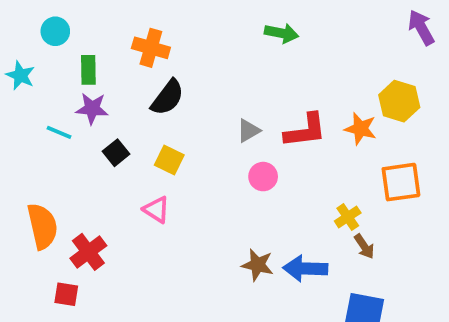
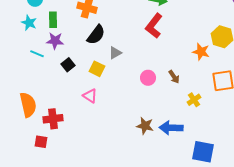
cyan star: (20, 75) -> (29, 23), moved
gray triangle: (248, 131) -> (115, 53), moved
red L-shape: (305, 131) -> (154, 26), moved, turned 135
brown arrow: (364, 246) -> (174, 77), moved
red cross: (88, 252) -> (53, 119), turned 30

